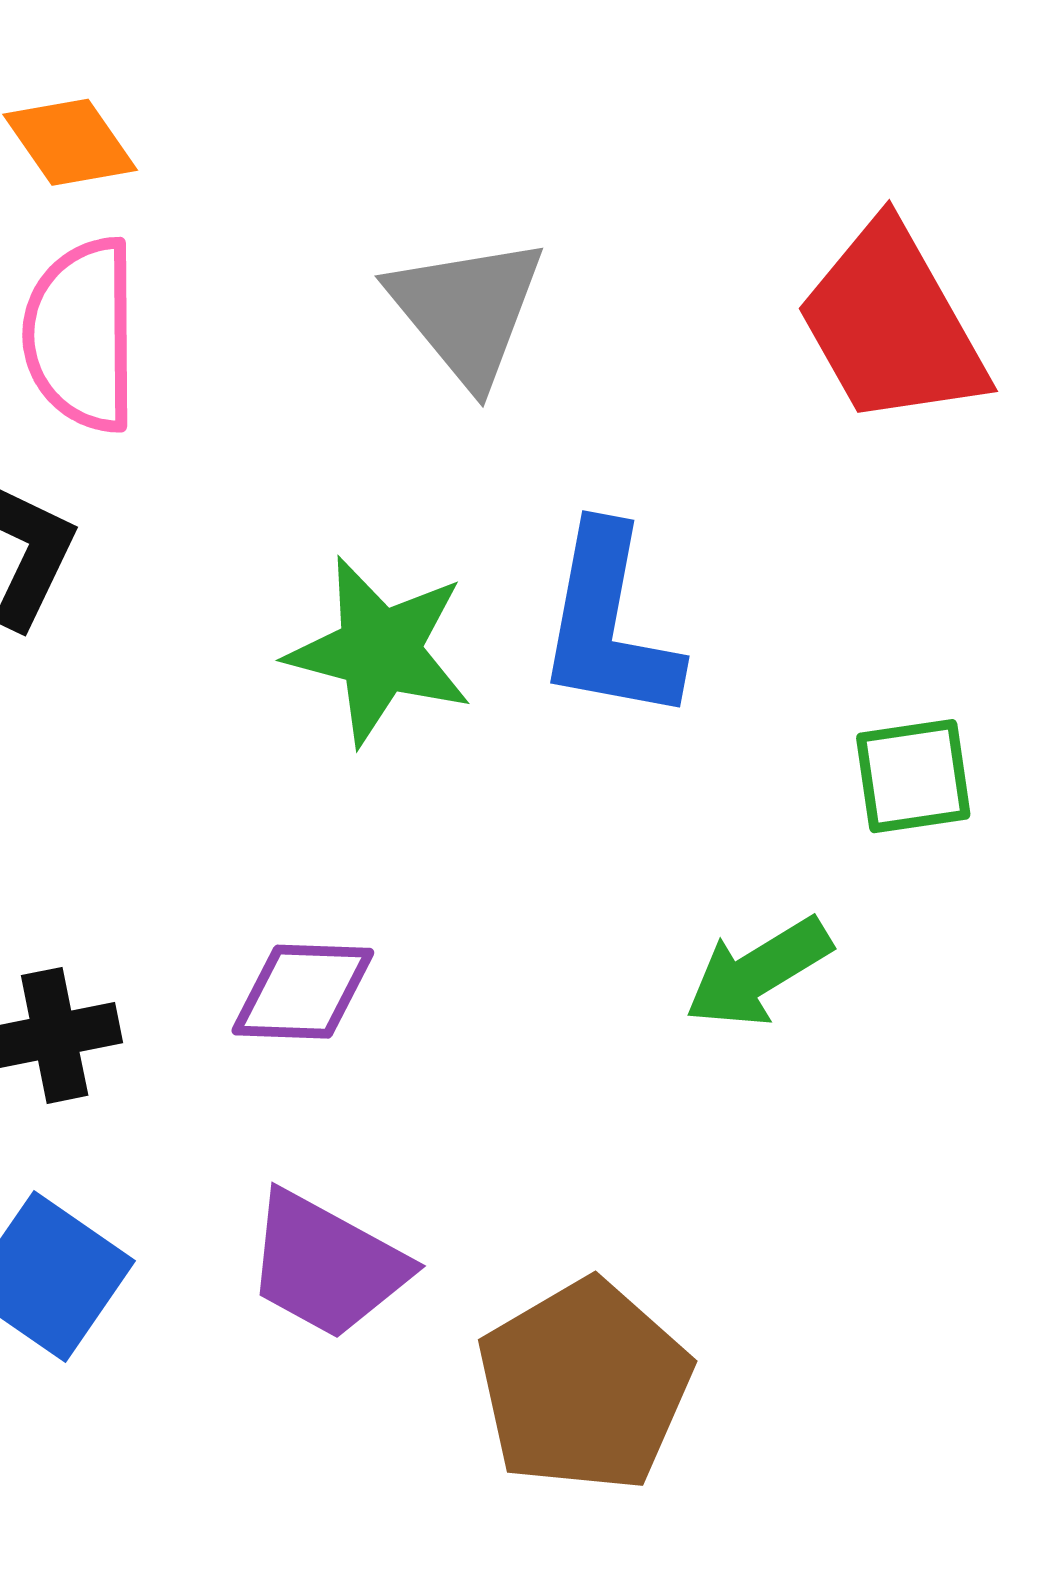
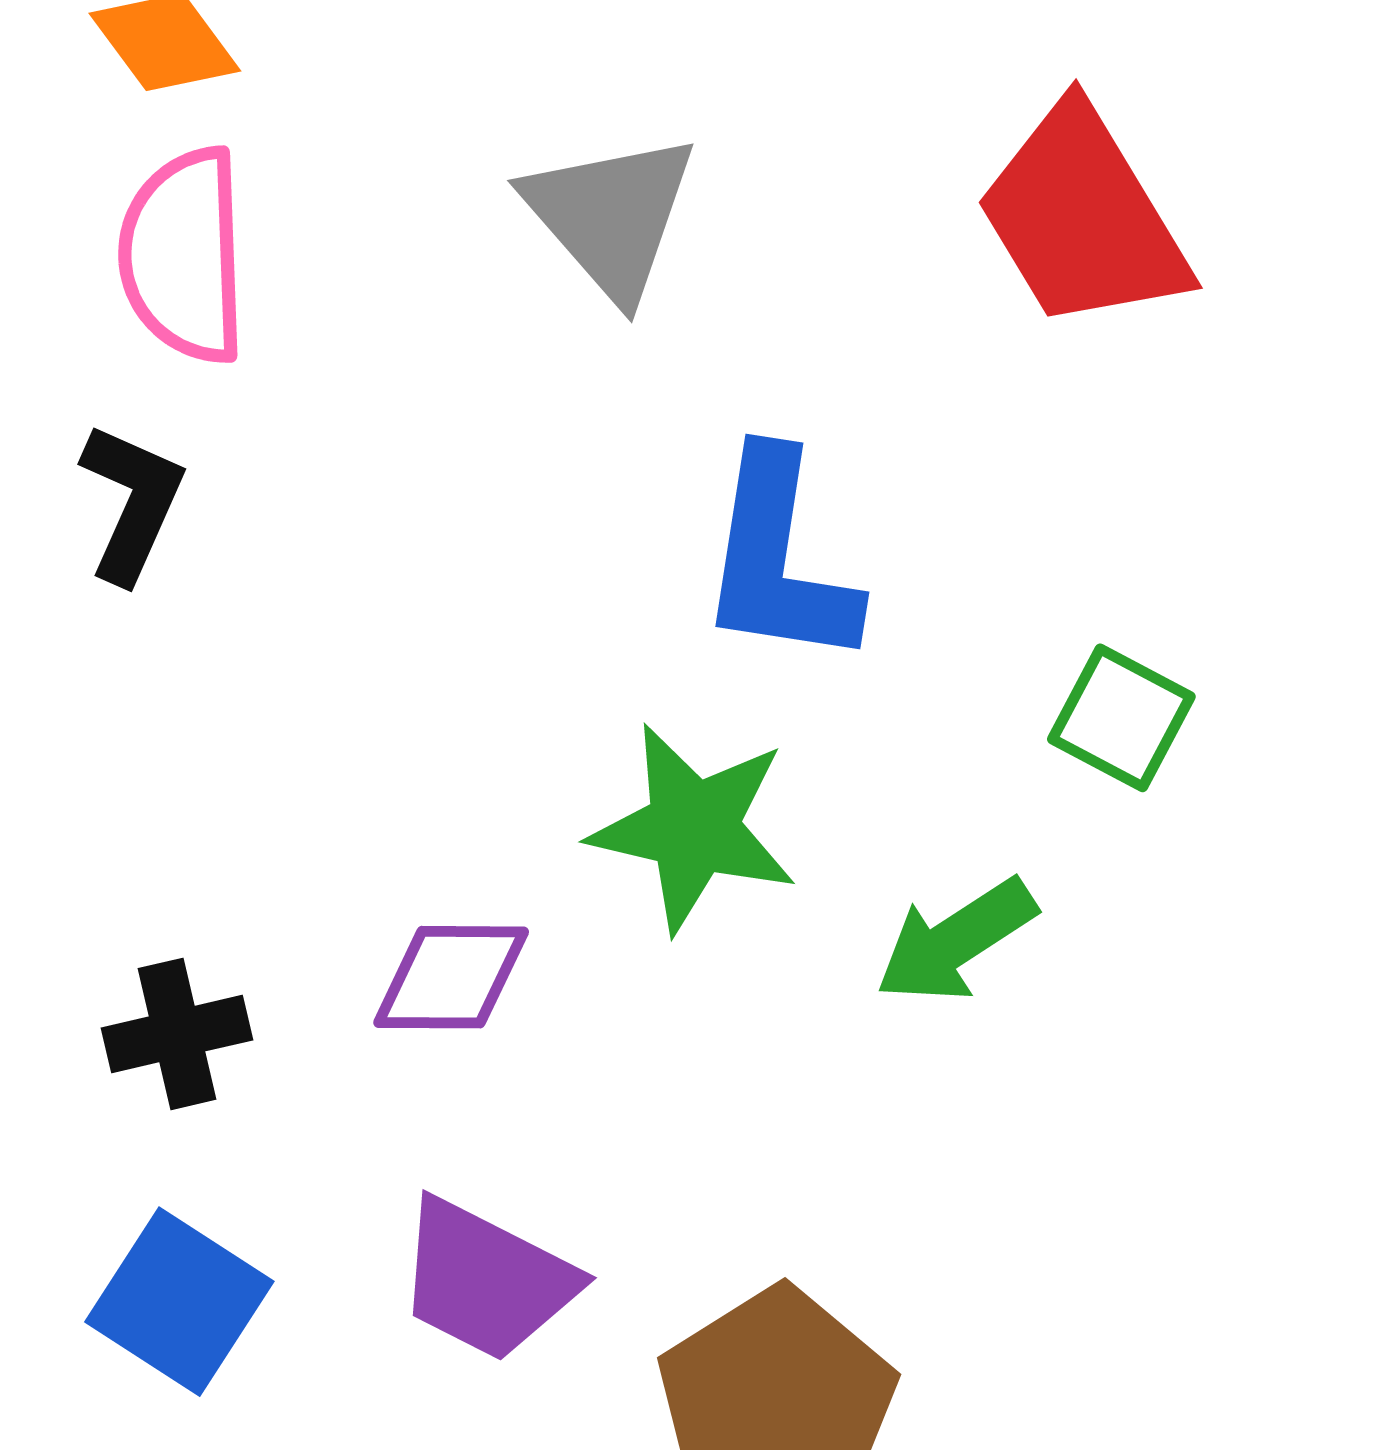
green star: (379, 651) -> (693, 828), moved
green square: (913, 776) -> (1121, 718), turned 38

